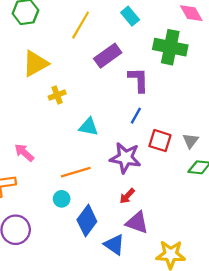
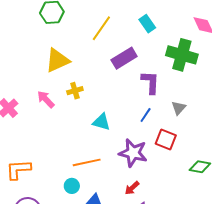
gray triangle: (191, 141) -> (179, 108), moved
pink arrow: (24, 153) -> (46, 99), moved

